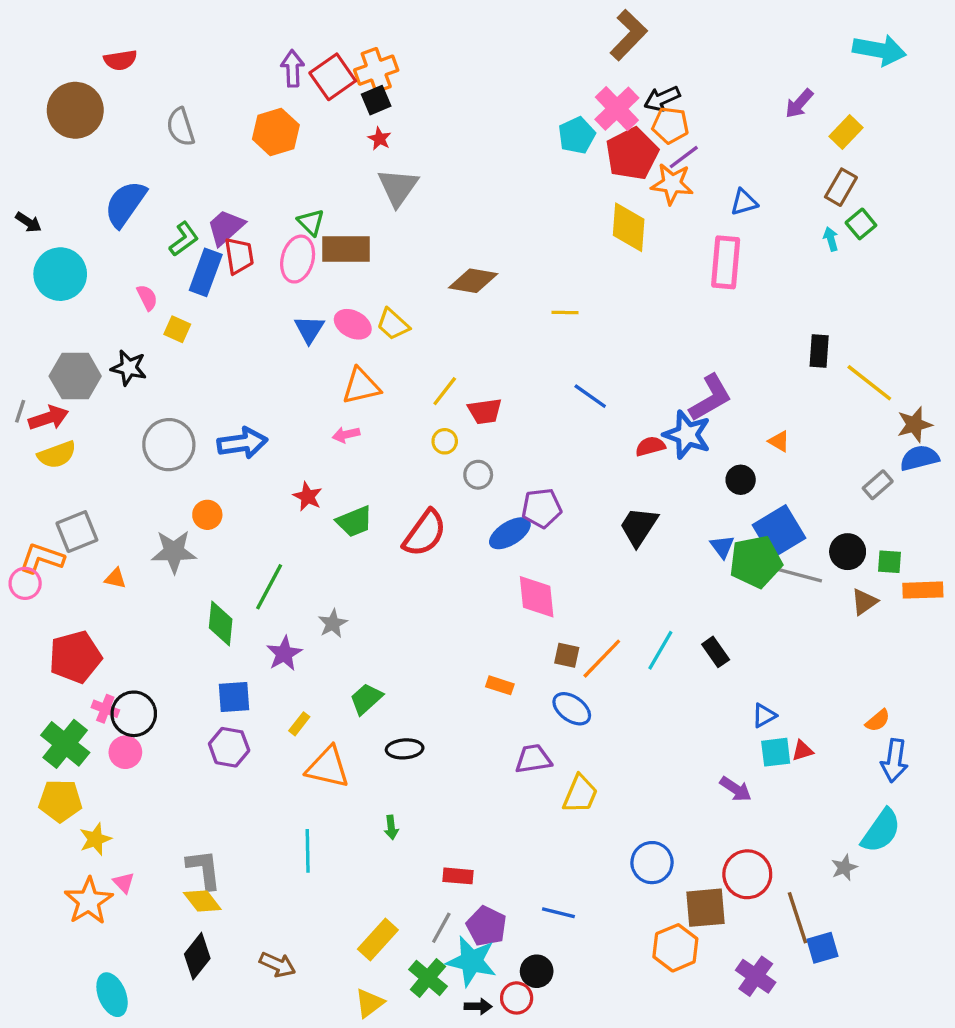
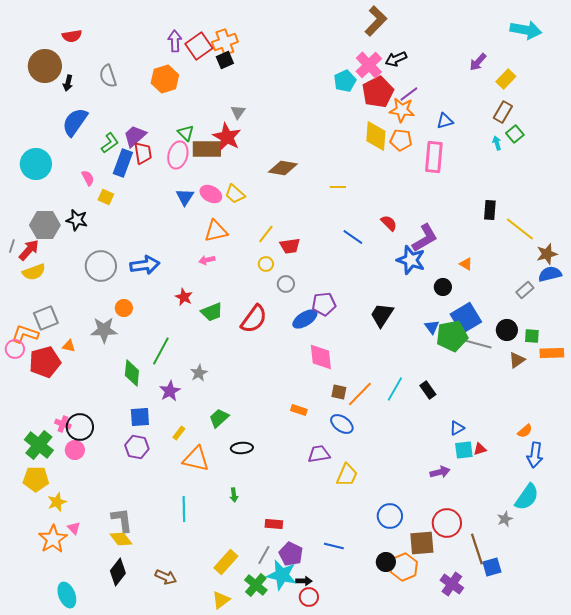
orange pentagon: (670, 125) -> (401, 140), moved
red star: (379, 139) -> (227, 137), moved, size x2.0
gray triangle: (398, 187) -> (238, 112), size x0.6
black arrow: (28, 222) -> (68, 83), moved, turned 70
red arrow: (48, 418) -> (29, 250), turned -30
red semicircle: (650, 446) -> (389, 223), moved, turned 60
red pentagon: (75, 657) -> (45, 362), moved
purple arrow: (736, 789) -> (440, 472), turned -48
black circle: (537, 971) -> (386, 562), moved
black arrow: (478, 1006) -> (304, 581), moved

